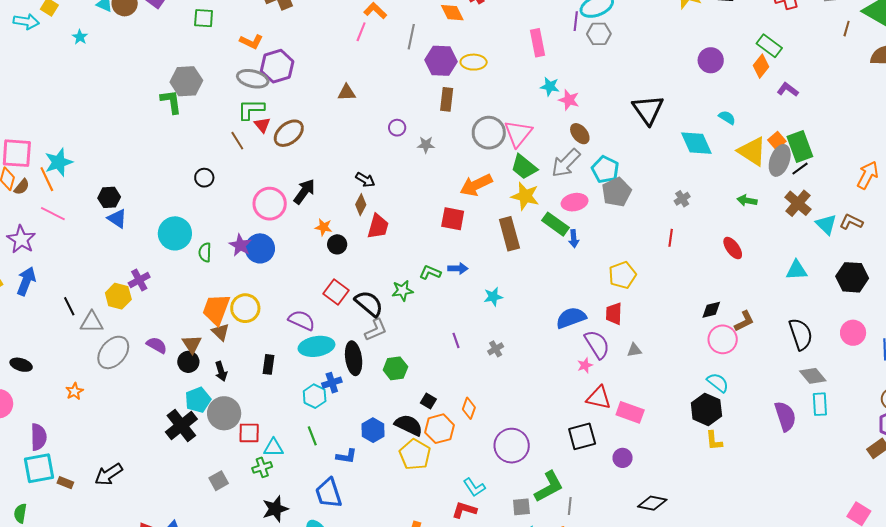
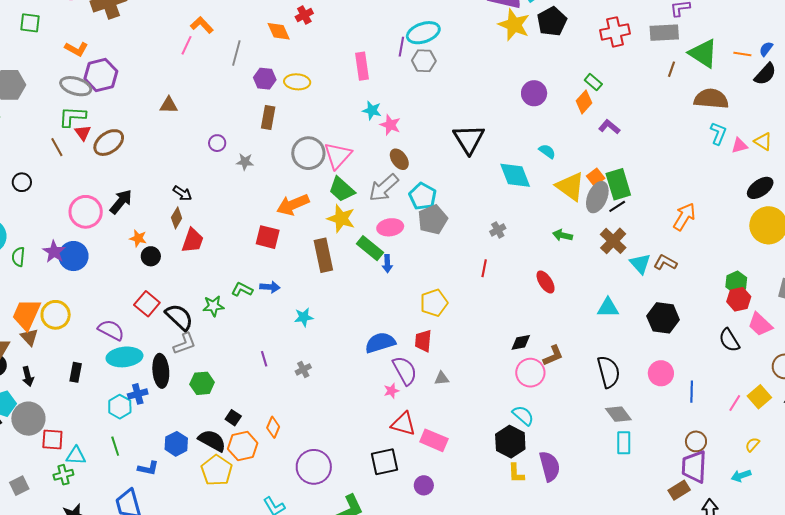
green rectangle: (769, 46) -> (593, 82), size x0.7
purple hexagon: (441, 61) -> (265, 79), size x0.7
purple semicircle: (785, 416) -> (550, 466), moved

